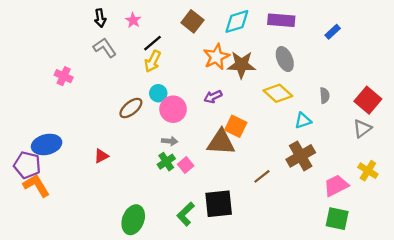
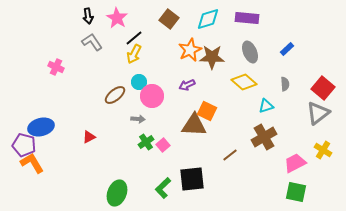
pink star: (133, 20) -> (117, 18), size x1.5
blue rectangle: (333, 32) -> (287, 49), moved
gray triangle: (362, 129) -> (318, 113), size x1.4
gray arrow: (170, 141) -> (138, 119), moved

